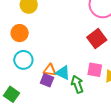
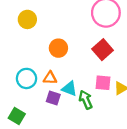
orange circle: (20, 33) -> (58, 48), moved
orange triangle: (50, 70) -> (50, 78), moved

